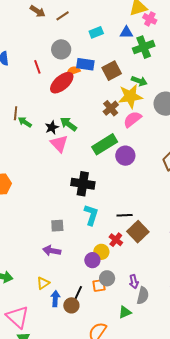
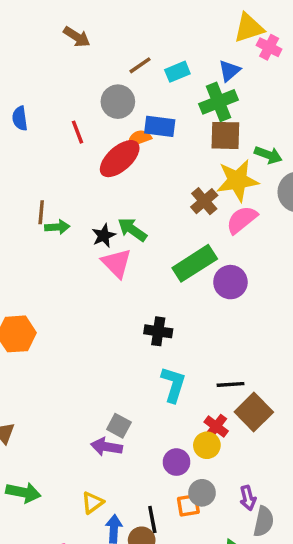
brown line: (63, 16) -> (140, 65), moved
blue triangle: (126, 32) -> (229, 71), turned -40
green cross: (144, 47) -> (218, 102), moved
brown square: (112, 71) -> (225, 135), moved, turned 30
green arrow: (139, 81) -> (268, 155), moved
green arrow: (25, 122) -> (57, 227), turned 144
black cross: (83, 184) -> (158, 331), size x0.7
gray square: (57, 226) -> (119, 426), moved, turned 32
yellow circle: (101, 252) -> (207, 445), moved
black line: (78, 293) -> (152, 520), turned -35

